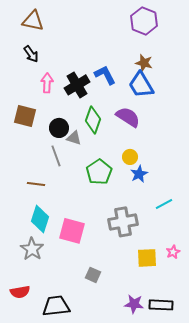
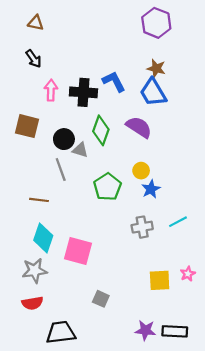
brown triangle: (33, 21) -> (36, 23), size x0.7
black cross: (77, 85) -> (83, 92), turned 35
gray cross: (123, 222) -> (142, 227), moved, size x0.7
gray star: (32, 249) -> (35, 271), turned 30
red semicircle: (20, 292) -> (32, 303), moved

